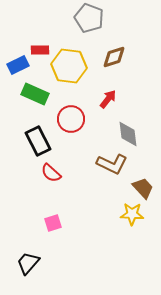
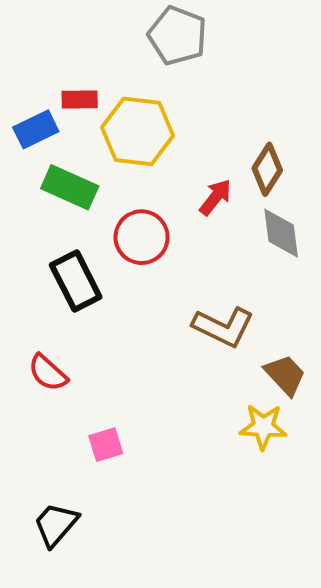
brown diamond: (114, 57) -> (267, 169), moved, turned -40
gray diamond: (128, 134) -> (281, 233), moved
red semicircle: (51, 173) -> (48, 373), moved

